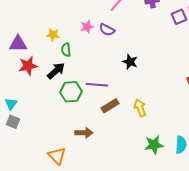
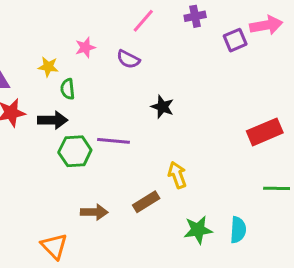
pink star: (87, 27) -> (85, 47), moved
black arrow: (56, 71) -> (53, 120), turned 42
brown rectangle: (110, 106) -> (146, 202), moved

